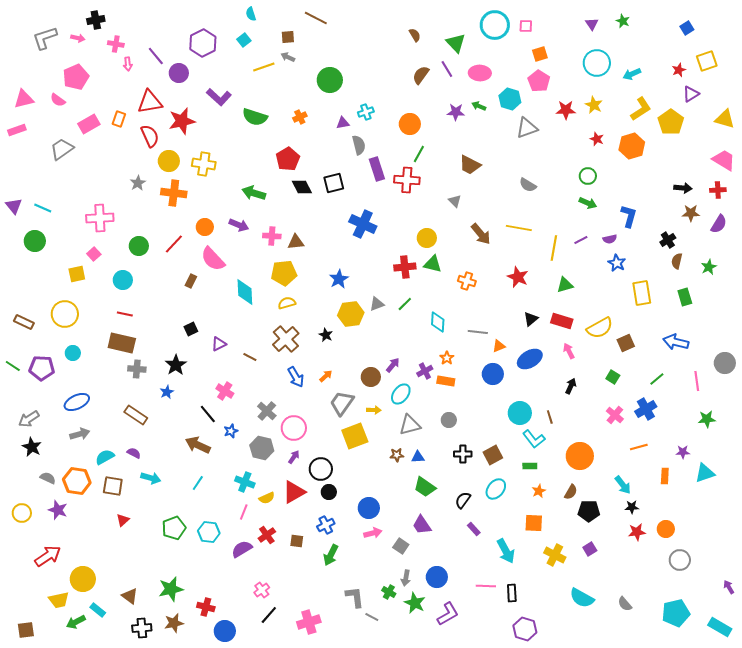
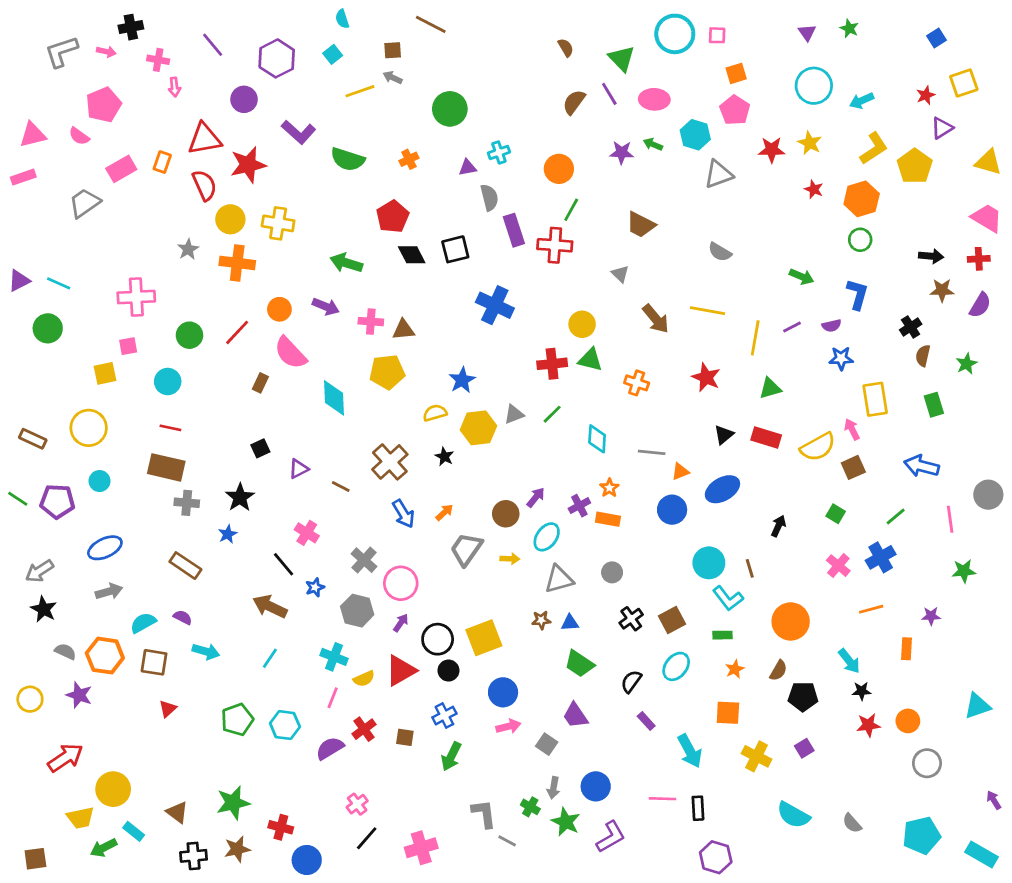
purple line: (156, 56) -> (213, 45), moved
green circle: (588, 176) -> (860, 240), moved
purple triangle: (14, 206) -> (19, 281), turned 42
pink square: (94, 254) -> (128, 346), turned 32
blue star: (617, 263) -> (841, 358), turned -30
yellow semicircle: (287, 303) -> (435, 413), moved
pink arrow: (569, 351) -> (852, 429), moved
yellow square: (355, 436) -> (484, 638), moved
black cross: (463, 454) -> (631, 619), turned -36
cyan triangle: (705, 473) -> (977, 706), moved

